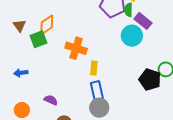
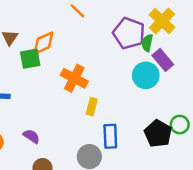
blue rectangle: (97, 91) -> (110, 136), moved

